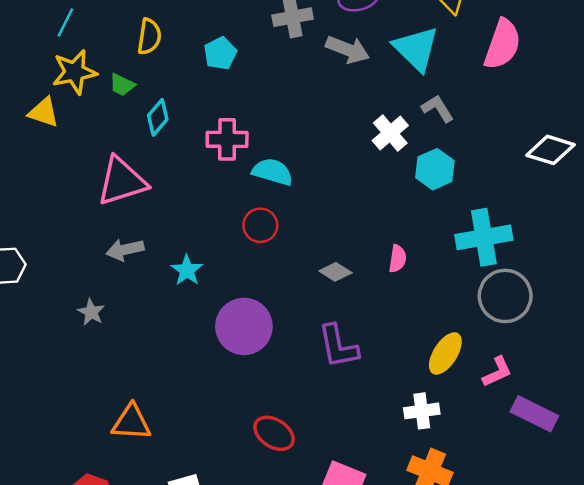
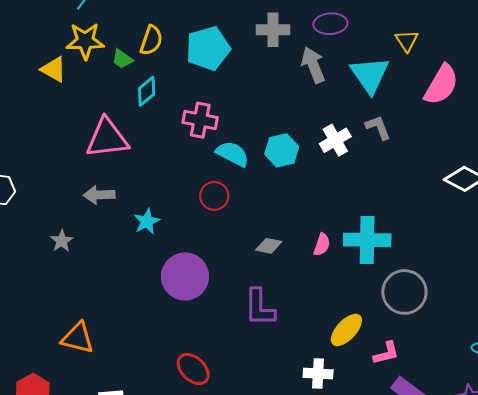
yellow semicircle: (149, 37) -> (151, 40), moved
gray arrow: (348, 49) -> (313, 65), turned -144
cyan pentagon: (220, 53) -> (208, 48), size x1.6
cyan hexagon: (435, 169) -> (282, 150), moved
cyan cross: (484, 237) -> (367, 240), moved
gray diamond: (335, 272) -> (269, 246), turned -32

